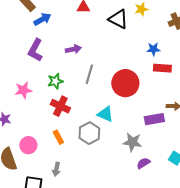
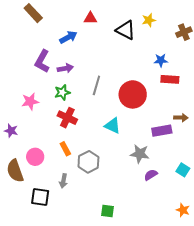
blue arrow: (42, 19) -> (68, 37), moved
purple arrow: (73, 49) -> (65, 68), moved
gray hexagon: (89, 133) -> (88, 162), moved

